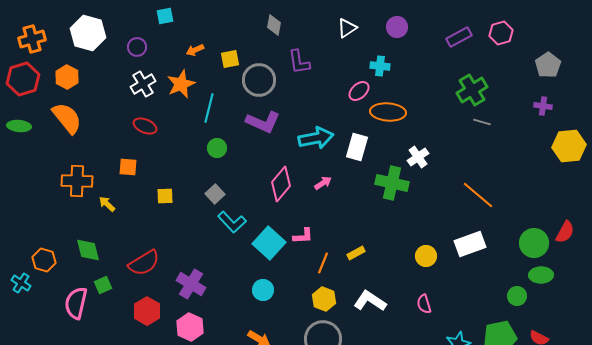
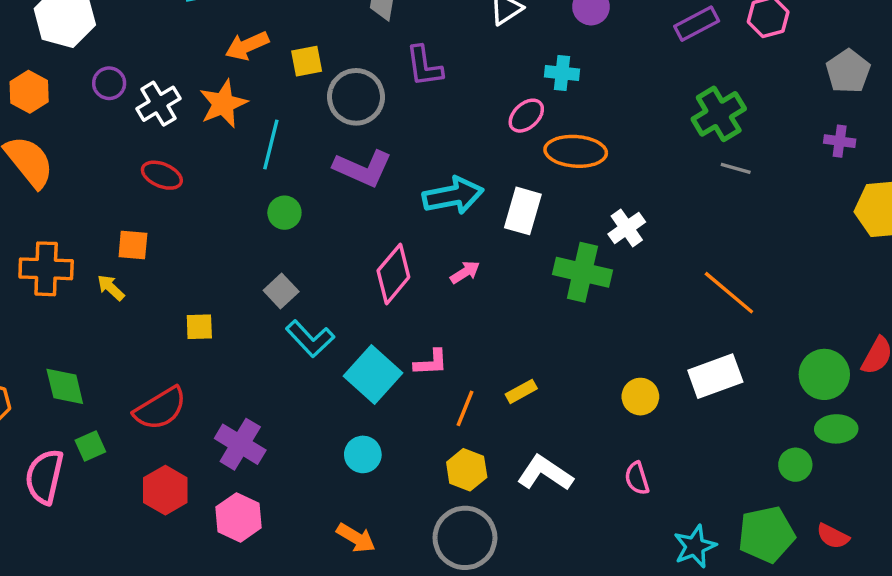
purple circle: (137, 47) -> (109, 83), moved
orange arrow: (195, 50) -> (247, 46), size x1.4
yellow square: (165, 196) -> (199, 327), moved
yellow arrow: (107, 204) -> (111, 288), moved

